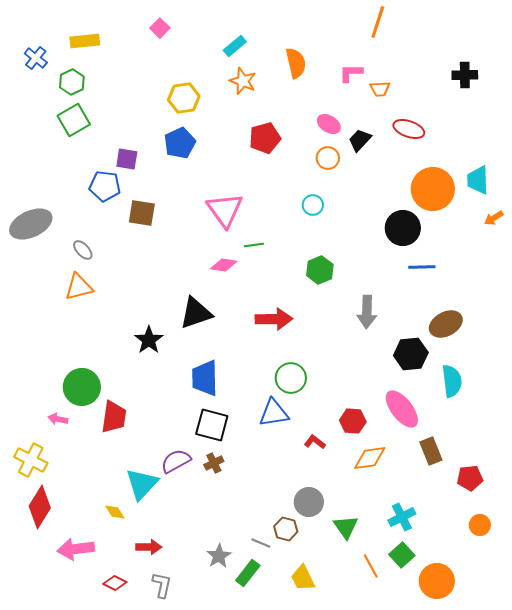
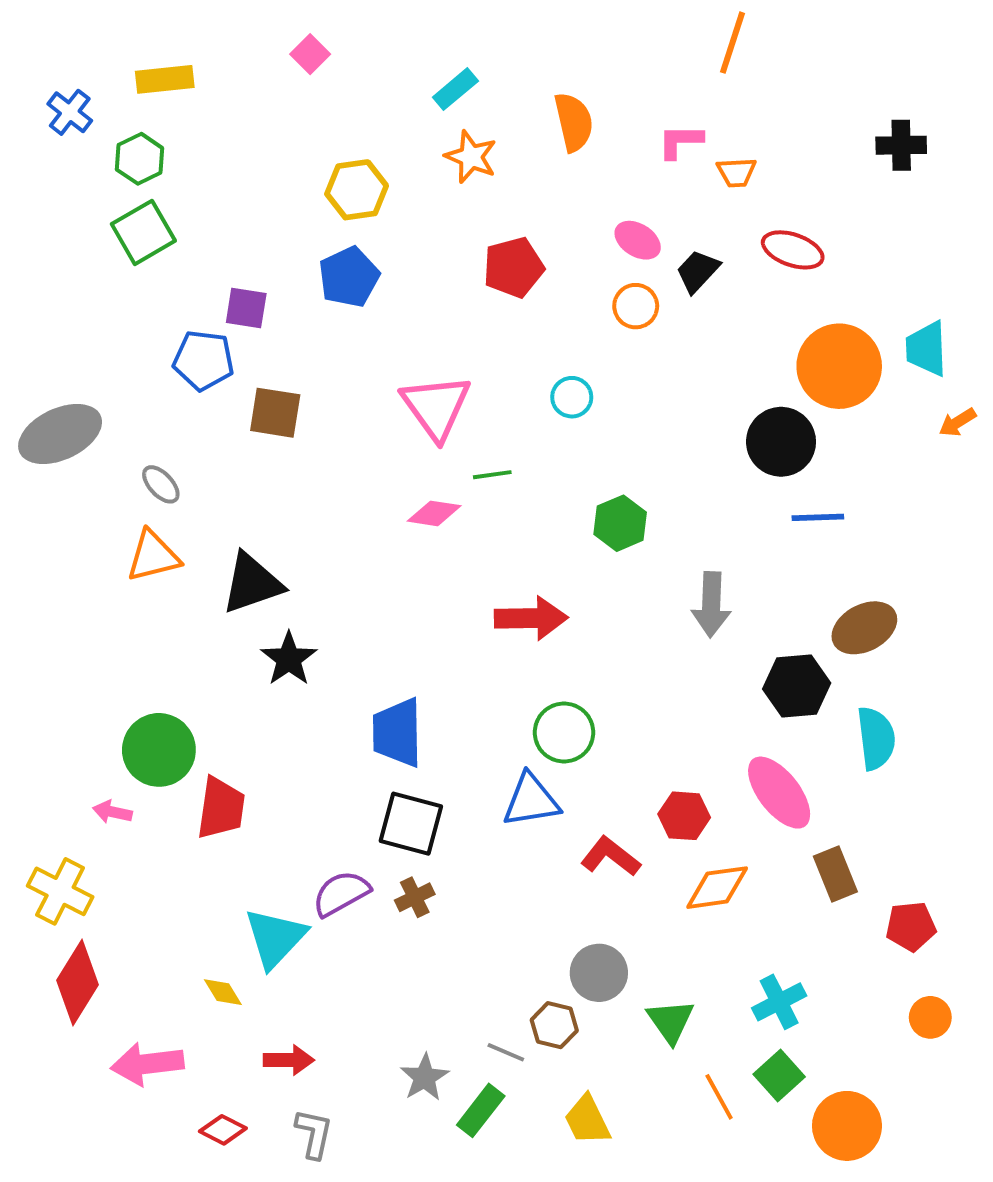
cyan circle: (313, 205) -> (572, 397), moved
black triangle: (196, 313) -> (252, 583), moved
red L-shape: (315, 442) -> (610, 857), size x1.4

